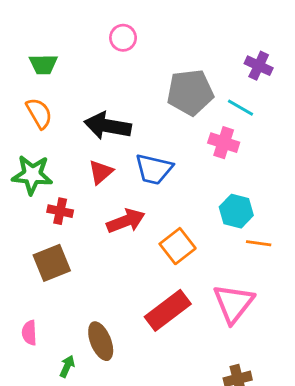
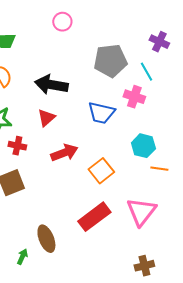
cyan line: (240, 108) -> (146, 72), turned 30
blue trapezoid: (154, 169) -> (101, 113), moved

